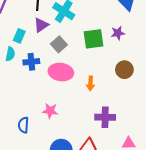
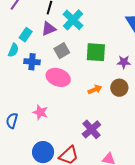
purple star: (118, 33) -> (124, 62), moved
orange arrow: (90, 83) -> (95, 89), moved, turned -128
purple cross: (105, 117) -> (91, 129), turned 36

